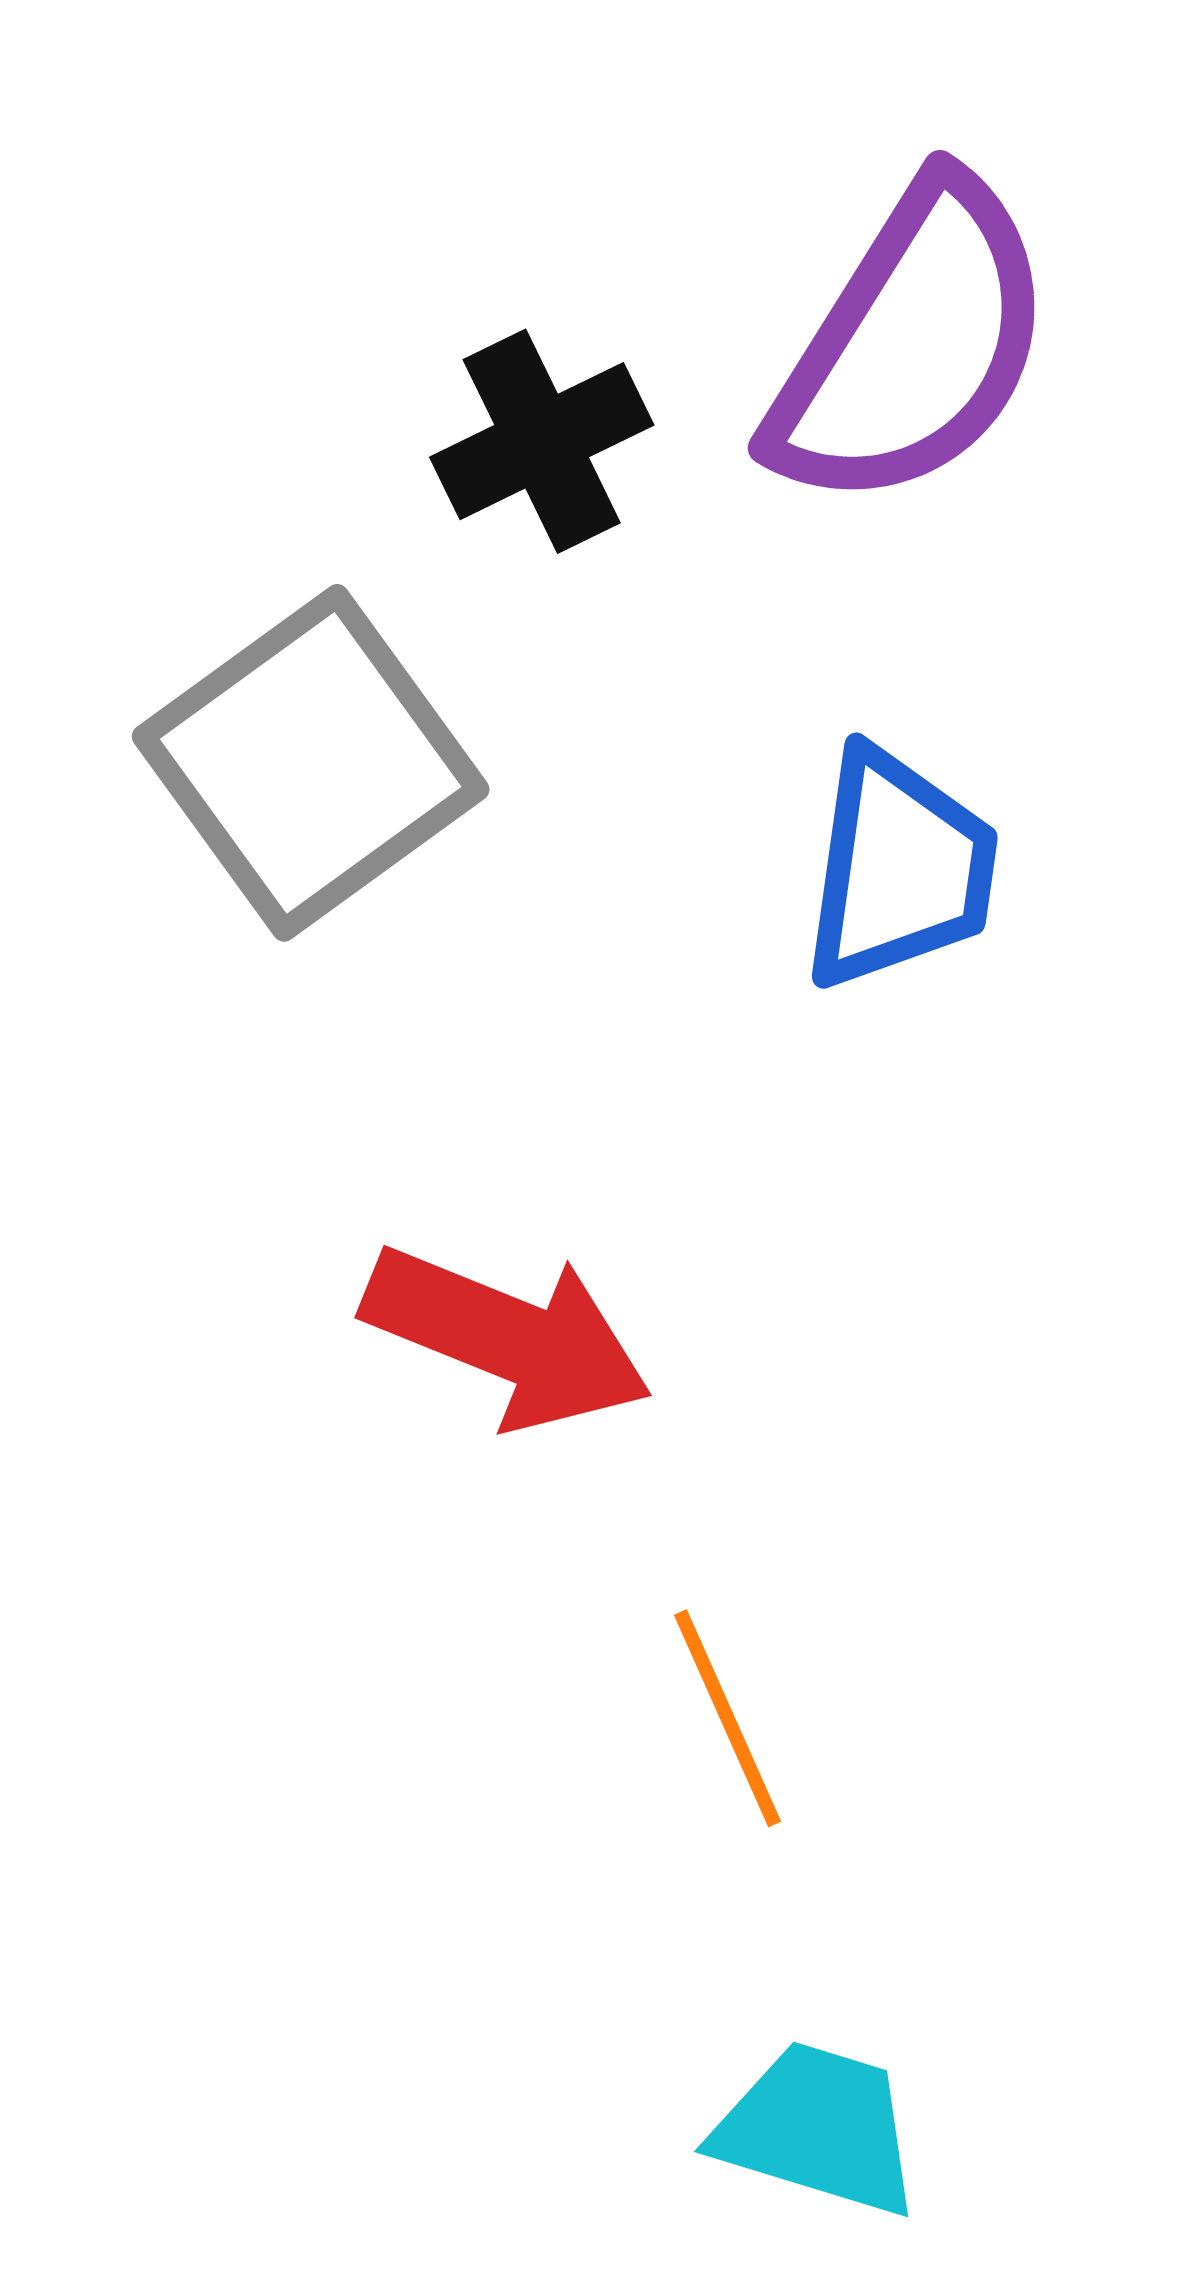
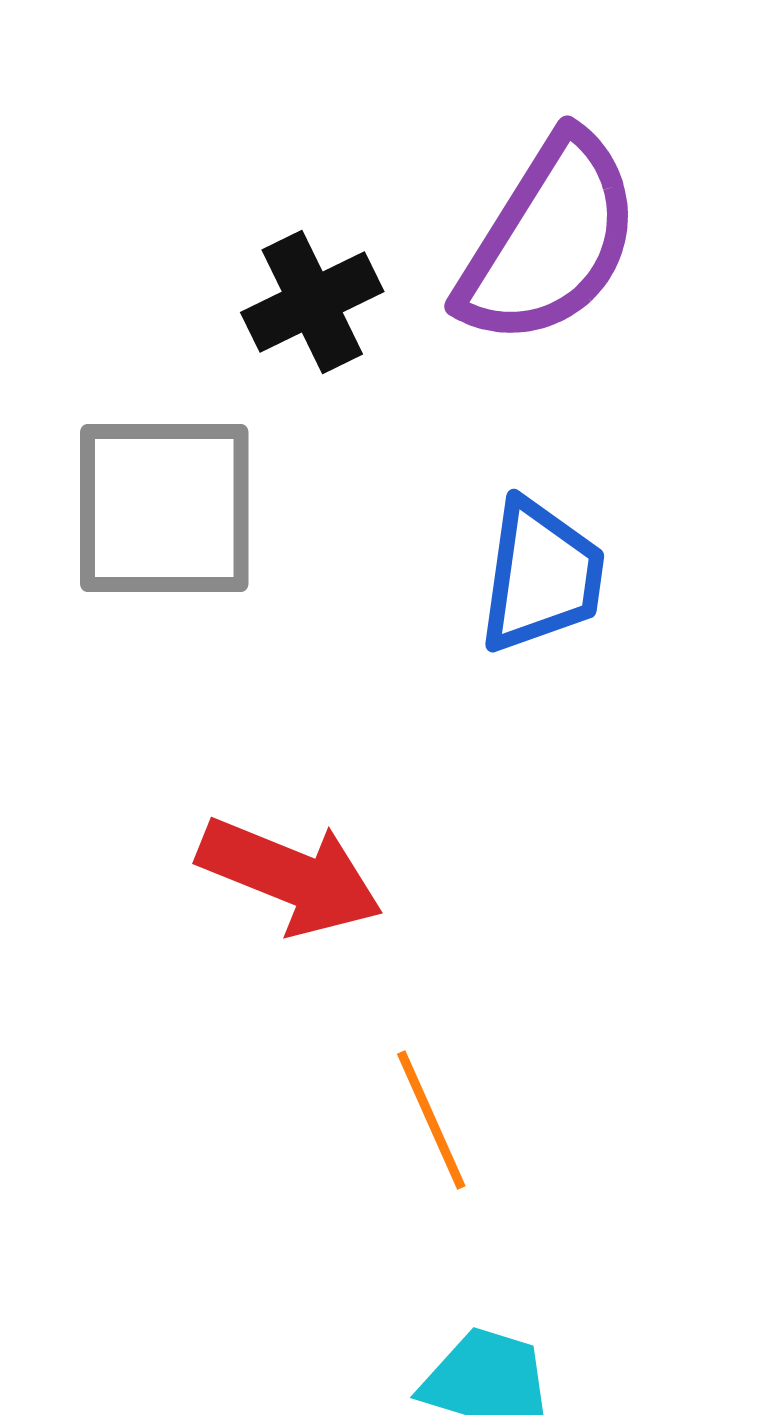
gray square: (311, 763) -> (164, 508), turned 36

